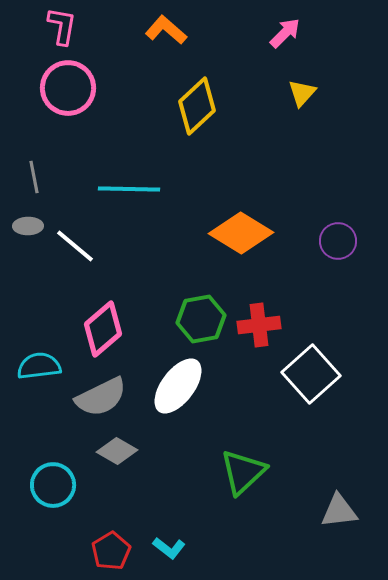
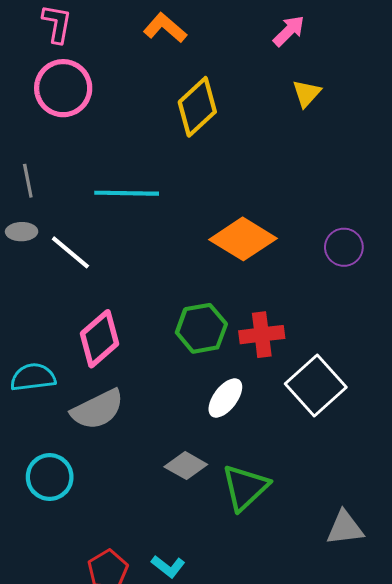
white ellipse: (178, 386) -> (225, 398), moved, size x0.7
gray diamond: (117, 451) -> (186, 466), moved
cyan circle: (53, 485) -> (50, 477), moved

